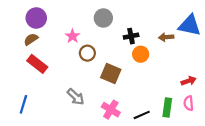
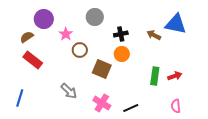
purple circle: (36, 18) -> (44, 19), moved
brown arrow: (166, 37) -> (154, 35), turned 32
orange circle: (141, 54) -> (122, 54), moved
pink semicircle: (189, 103) -> (176, 106), moved
green rectangle: (167, 107) -> (155, 76), moved

